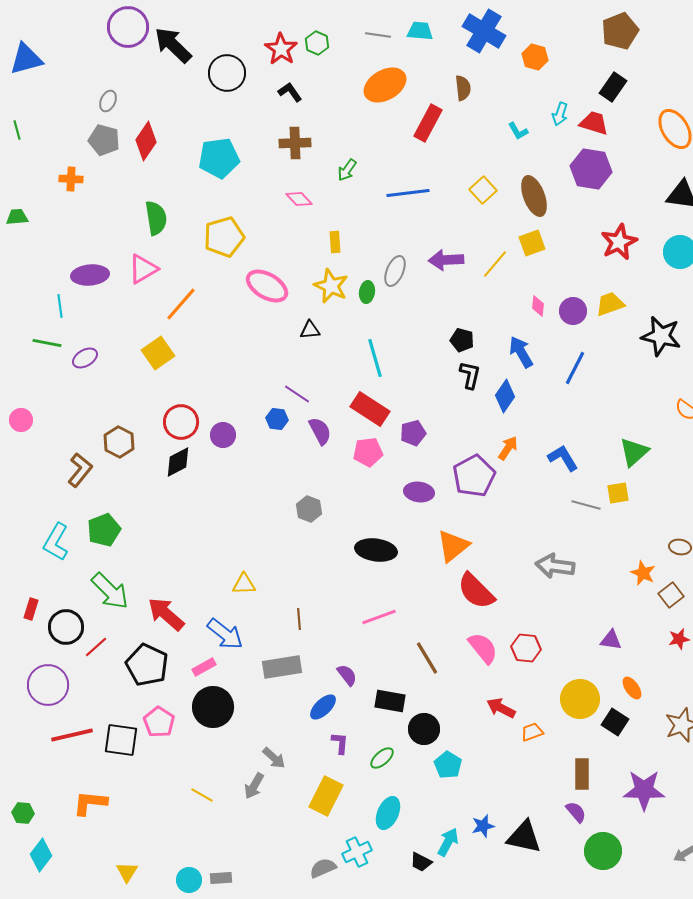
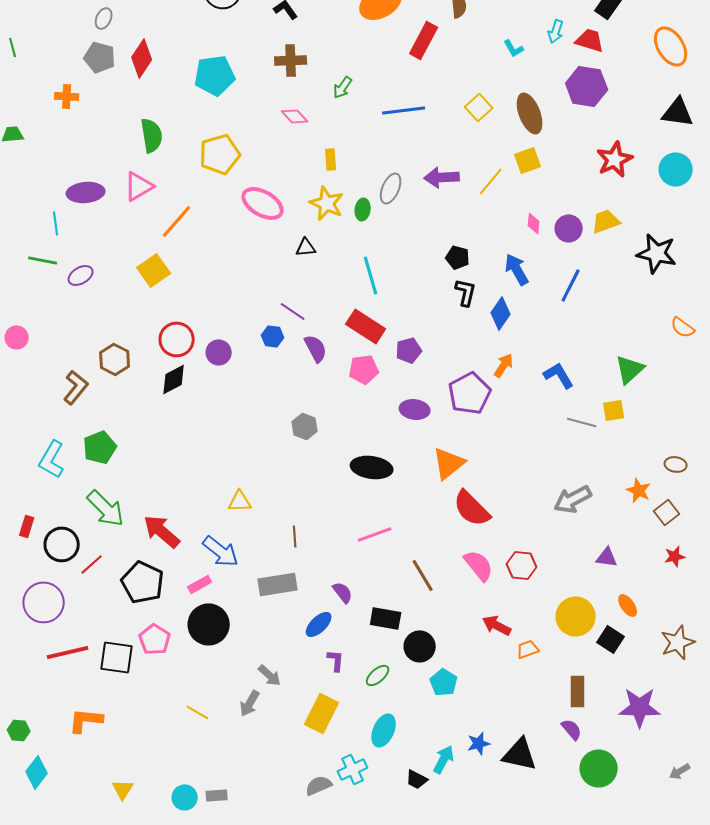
gray arrow: (555, 566) -> (573, 499), moved, turned -36

